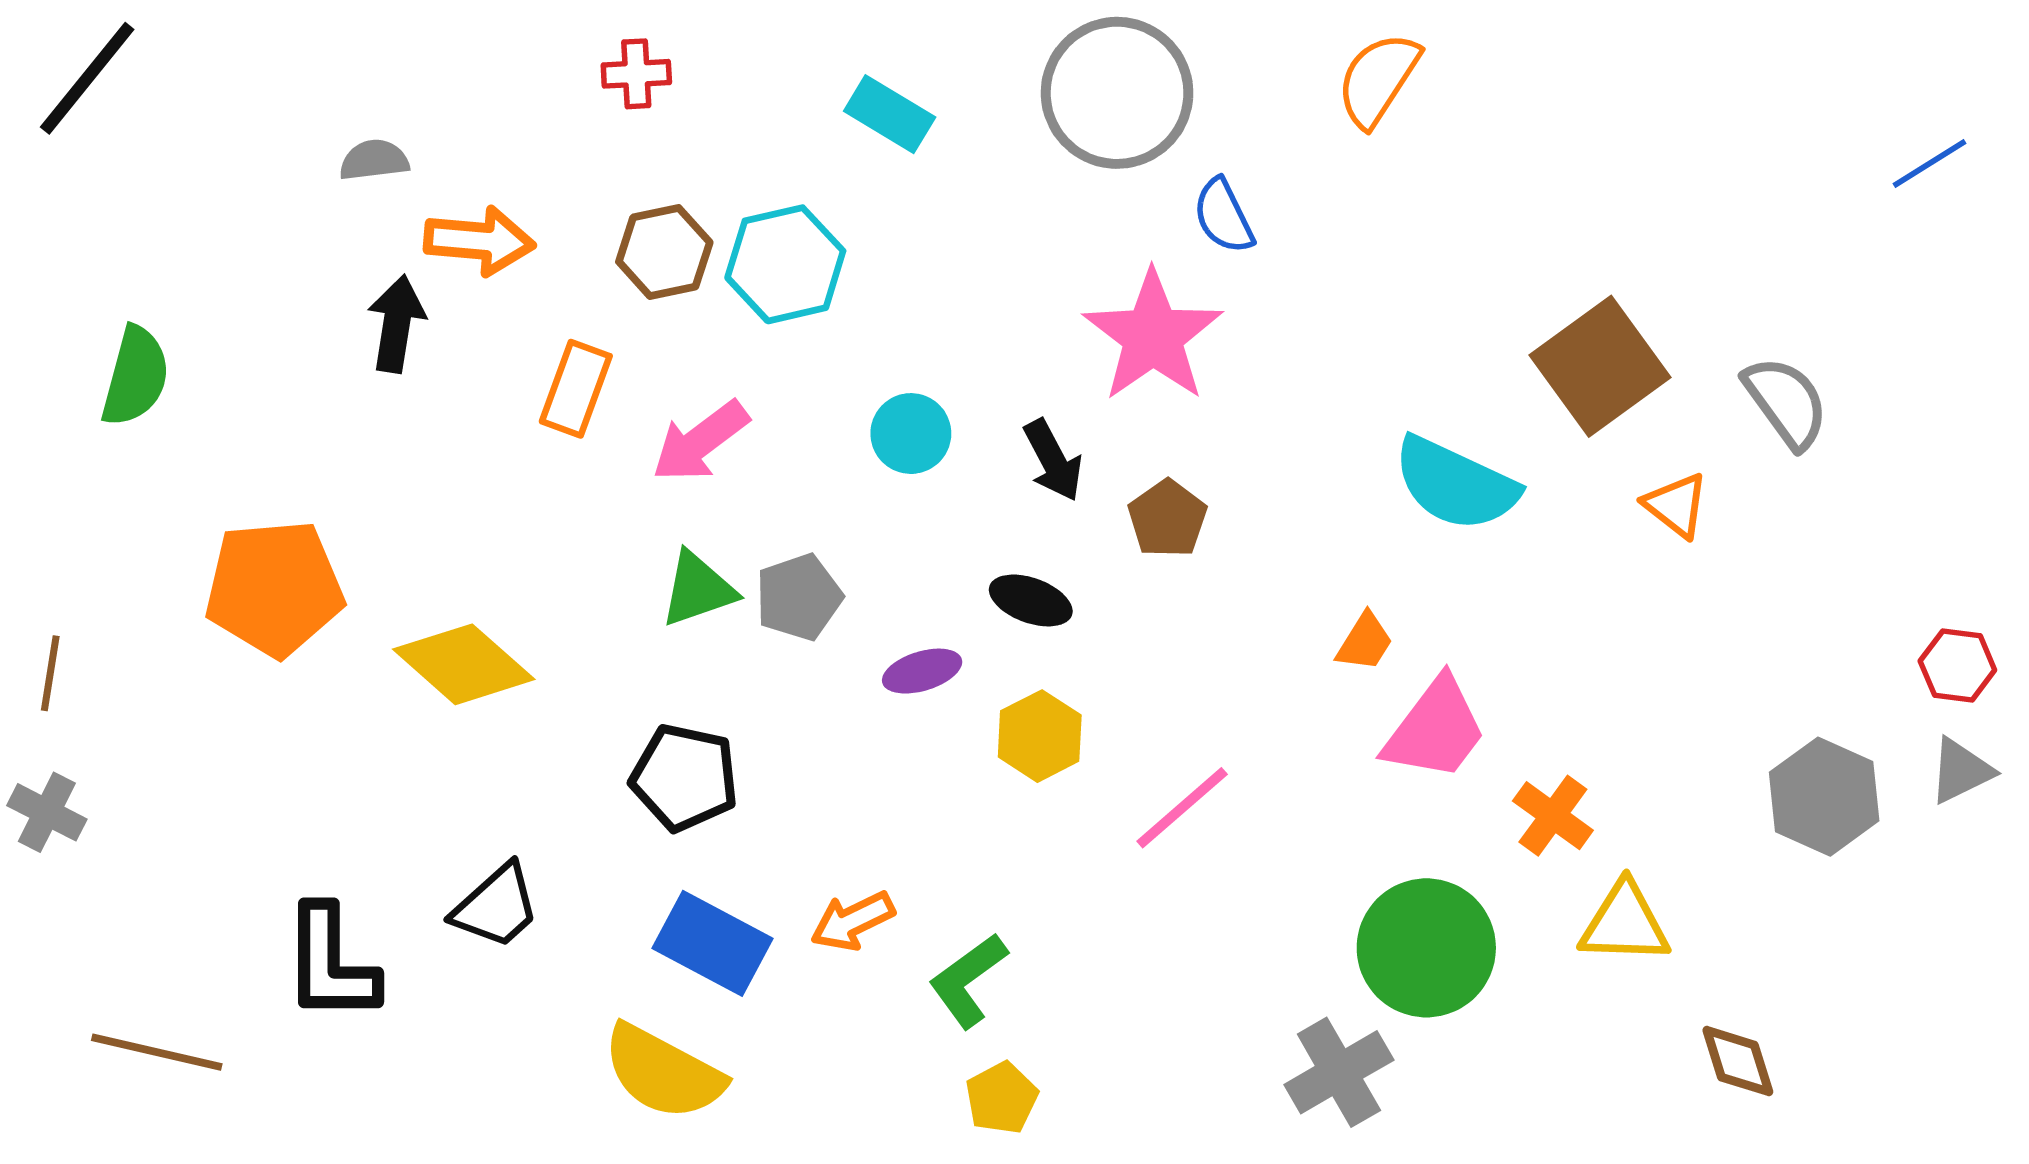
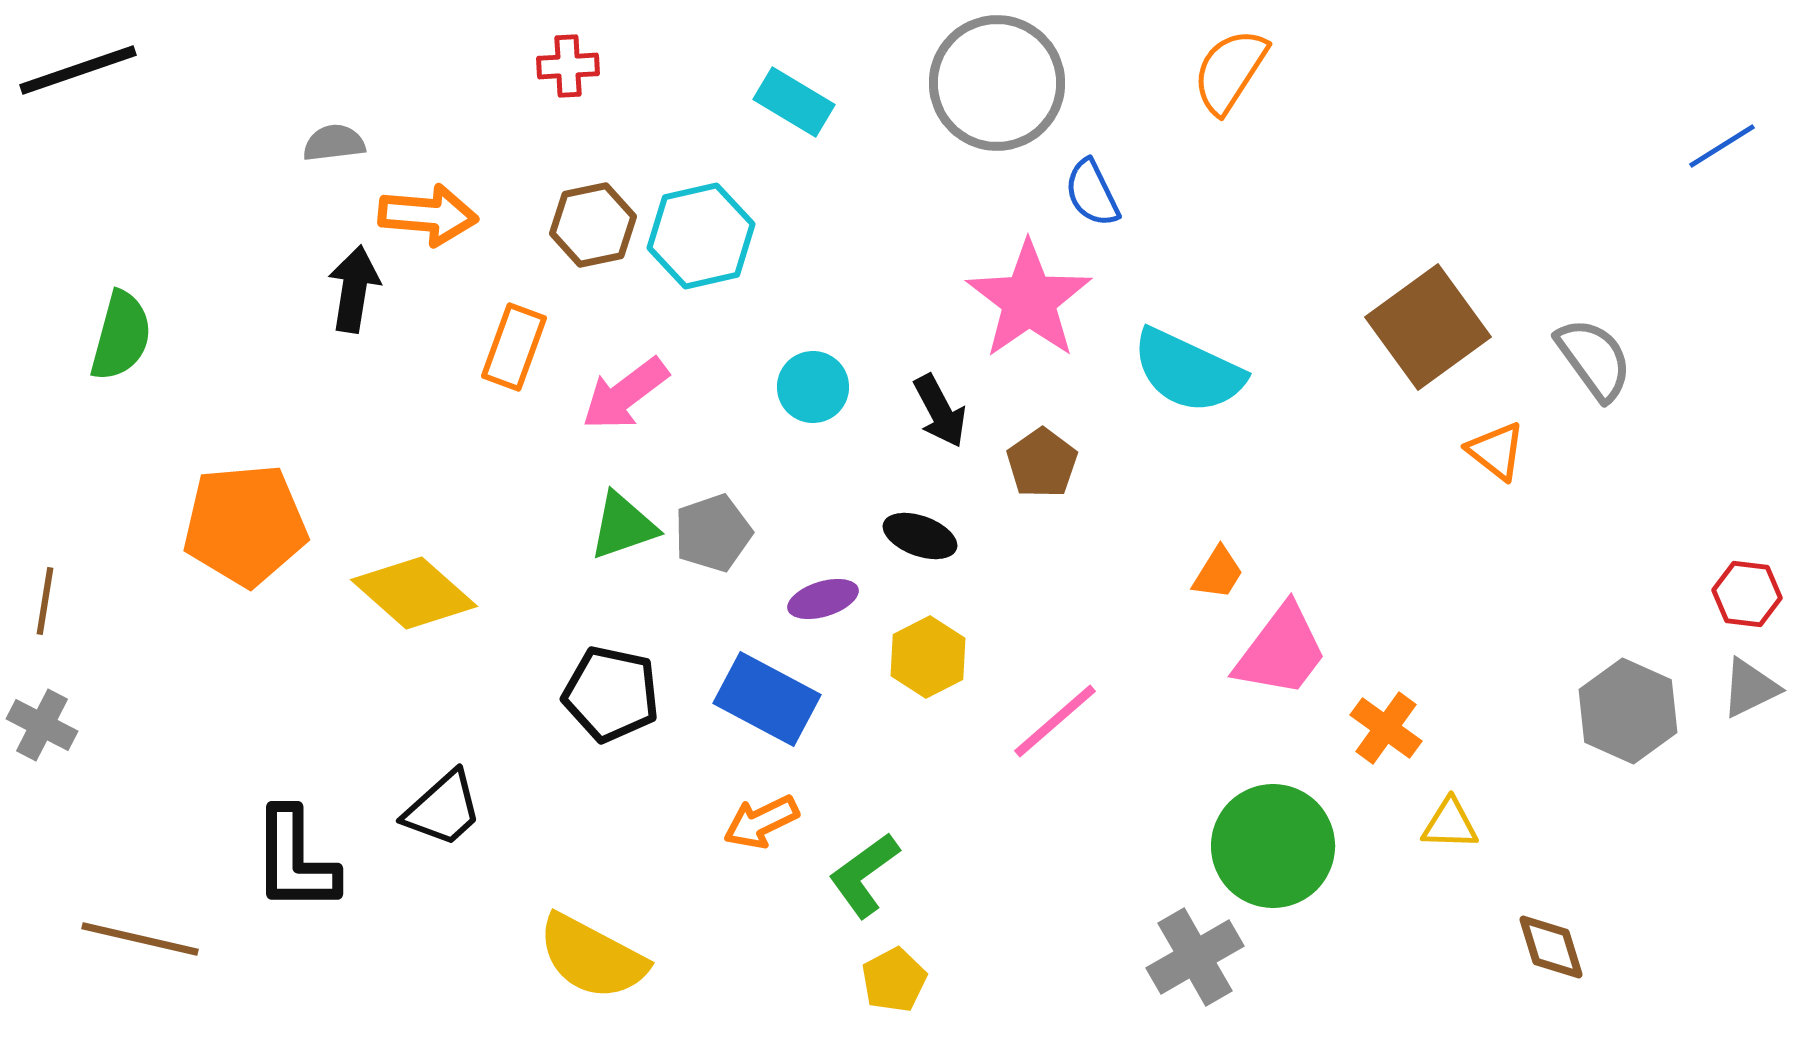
black line: (87, 78) -> (78, 70), turned 32
cyan semicircle: (1455, 484) -> (1188, 371), moved
yellow triangle: (1625, 923) -> (1450, 824), size x0.7
blue rectangle: (712, 943) -> (767, 699), moved

